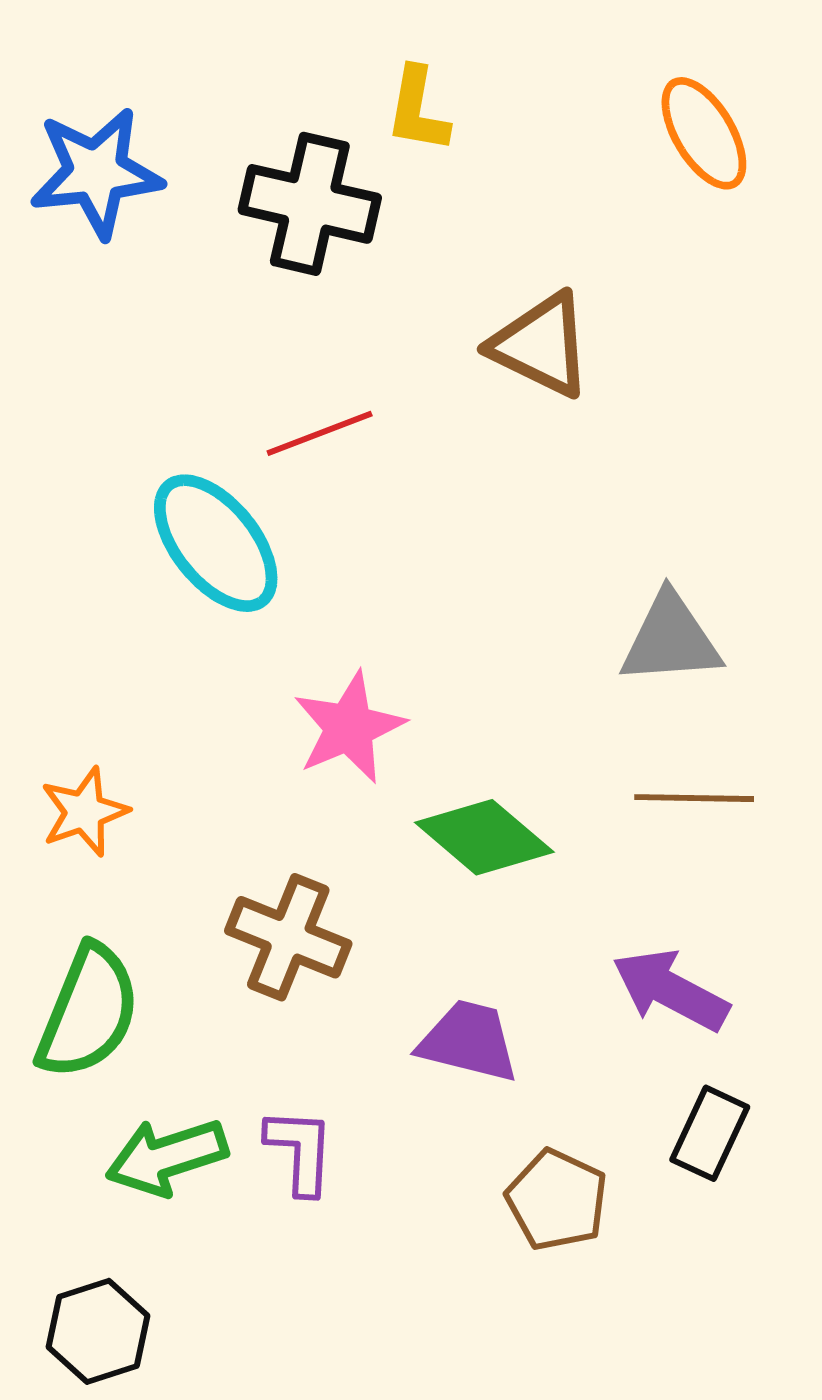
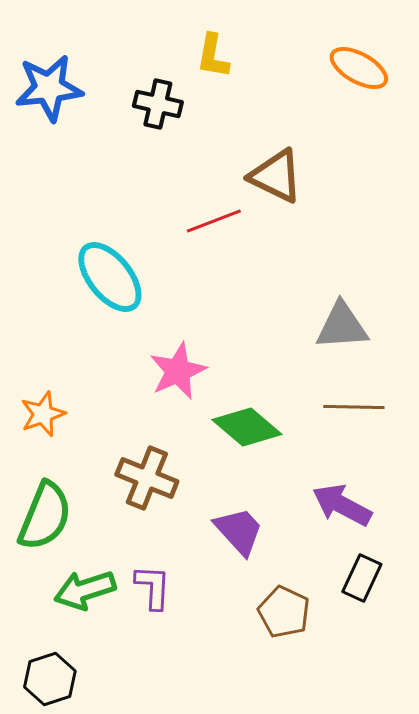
orange ellipse: (704, 133) -> (359, 68), turned -30
black cross: (310, 204) -> (158, 104), size x0.7
red line: (320, 433) -> (214, 221), moved
purple trapezoid: (469, 1041) -> (239, 531), turned 34

